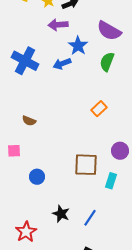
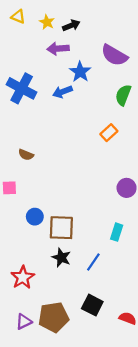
green semicircle: (107, 62) -> (123, 95), moved
orange rectangle: (99, 109) -> (109, 133), moved
brown square: (86, 165) -> (61, 228), moved
cyan rectangle: (111, 181) -> (117, 232), moved

